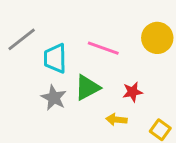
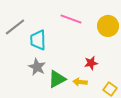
pink line: (103, 48) -> (71, 19), moved
green triangle: (87, 87) -> (57, 79), moved

